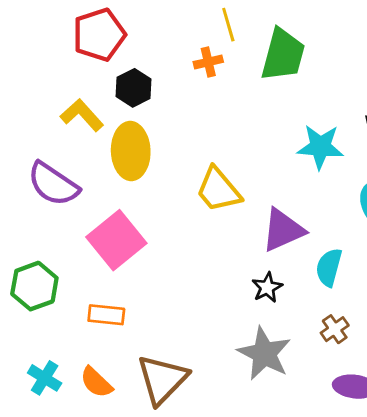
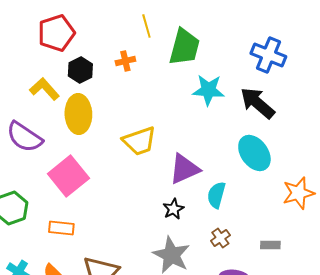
orange cross: (208, 62) -> (125, 61), moved
cyan star: (320, 147) -> (208, 90), moved
yellow trapezoid: (218, 190) -> (139, 141), turned -69

